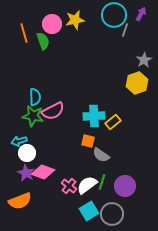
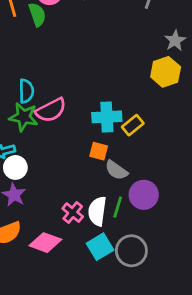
pink diamond: (43, 172) -> (45, 243), moved
white semicircle: (87, 185) -> (97, 211), turned -45
purple circle: (125, 186) -> (144, 195), moved

